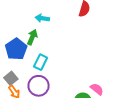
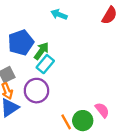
green arrow: (32, 37) -> (41, 51), moved

